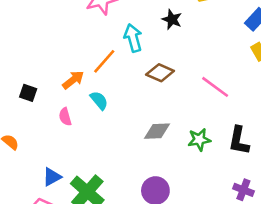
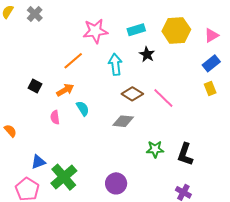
orange line: (104, 61) -> (73, 61), moved
pink line: (215, 87) -> (163, 98), moved
black square: (28, 93) -> (35, 86), moved
gray diamond: (157, 131) -> (123, 121), moved

